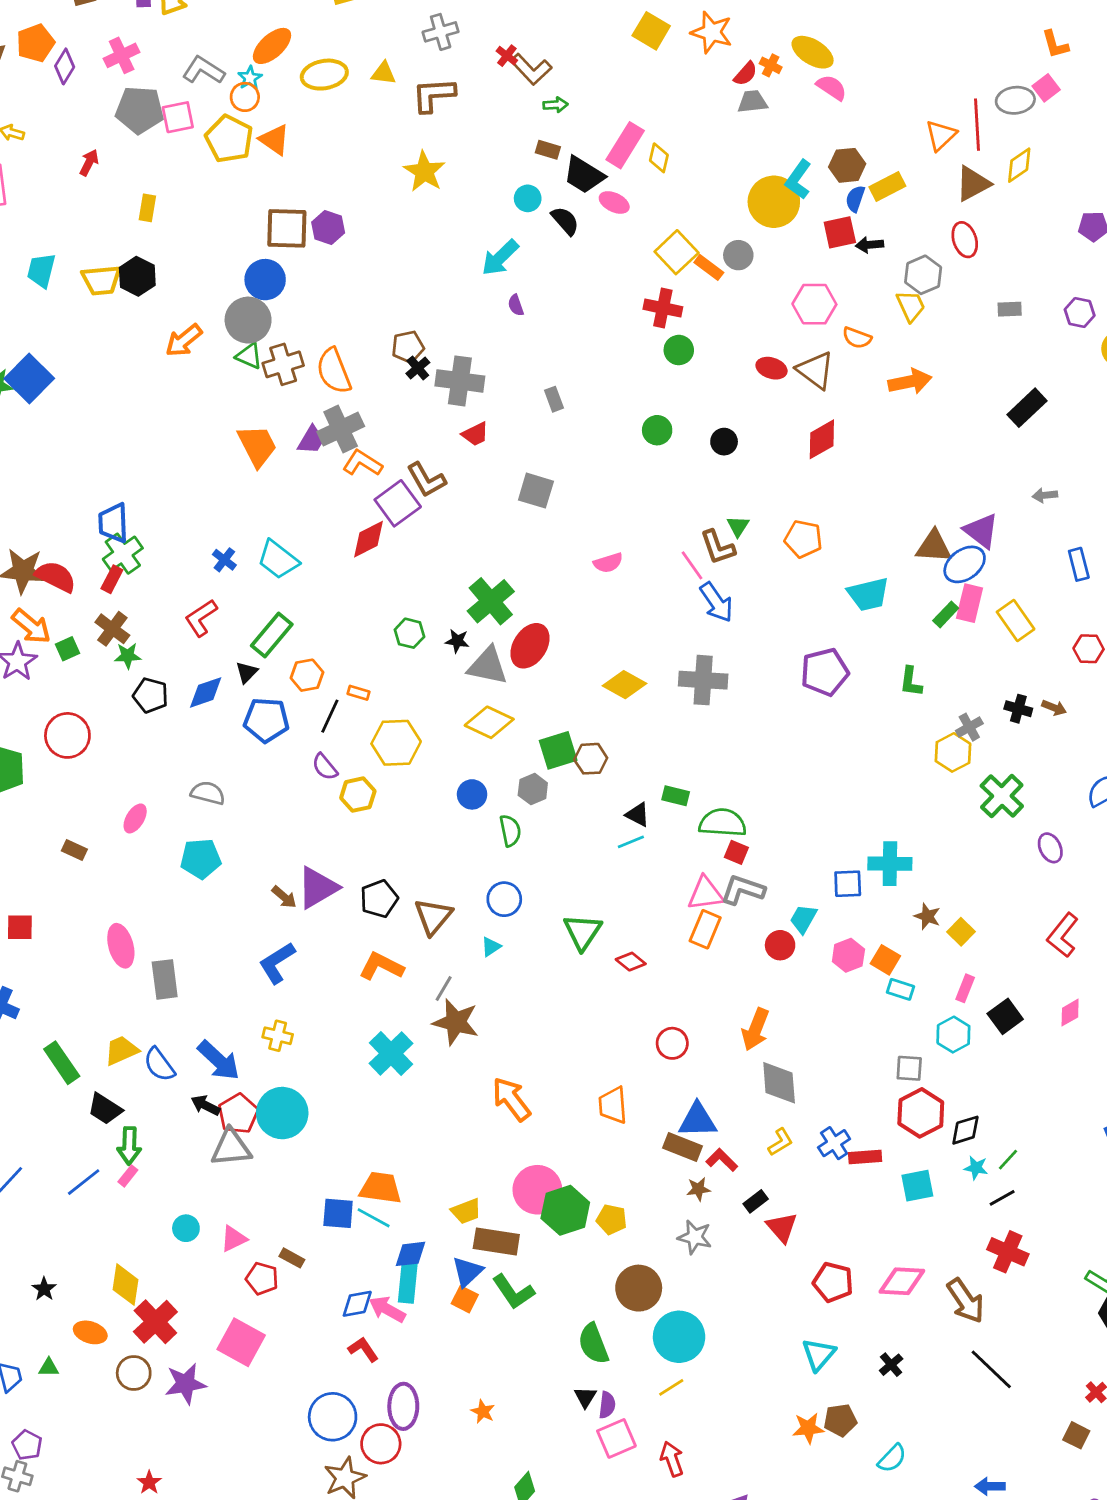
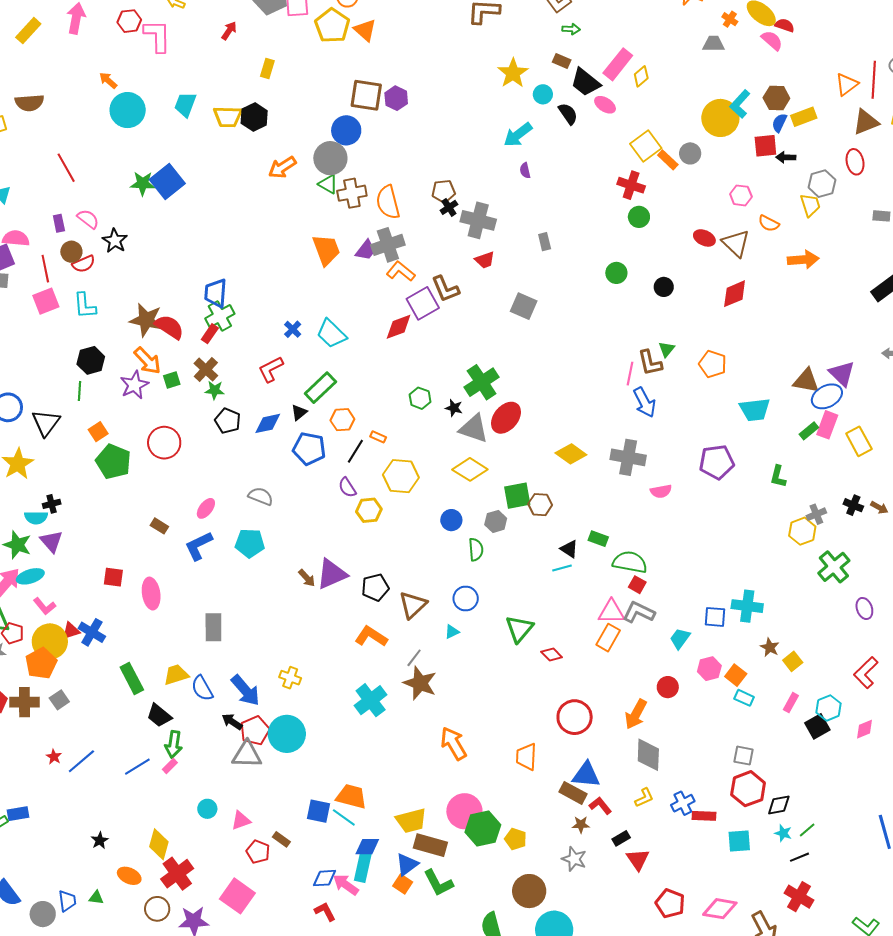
red semicircle: (745, 74) -> (785, 25), moved, turned -120
yellow diamond: (659, 158) -> (641, 76), turned 30
yellow star: (424, 171) -> (513, 73), moved
pink hexagon: (814, 304) -> (741, 195), size x0.7
pink semicircle: (608, 563) -> (661, 491), moved
pink line: (692, 565) -> (630, 374), turned 40
red circle: (780, 945) -> (668, 687), moved
pink ellipse: (121, 946) -> (151, 594), moved
blue L-shape: (277, 963) -> (199, 546), moved
cyan hexagon: (953, 1035) -> (829, 708), moved
red circle: (672, 1043) -> (575, 717), size x1.5
yellow trapezoid: (466, 1211) -> (411, 821), size x1.4

